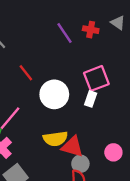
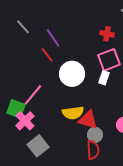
red cross: (91, 30) -> (107, 34), moved
purple line: (65, 33) -> (53, 38), moved

